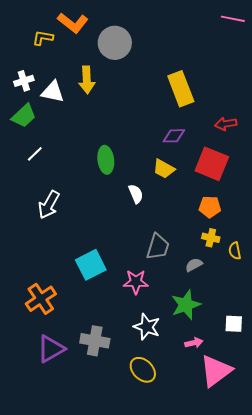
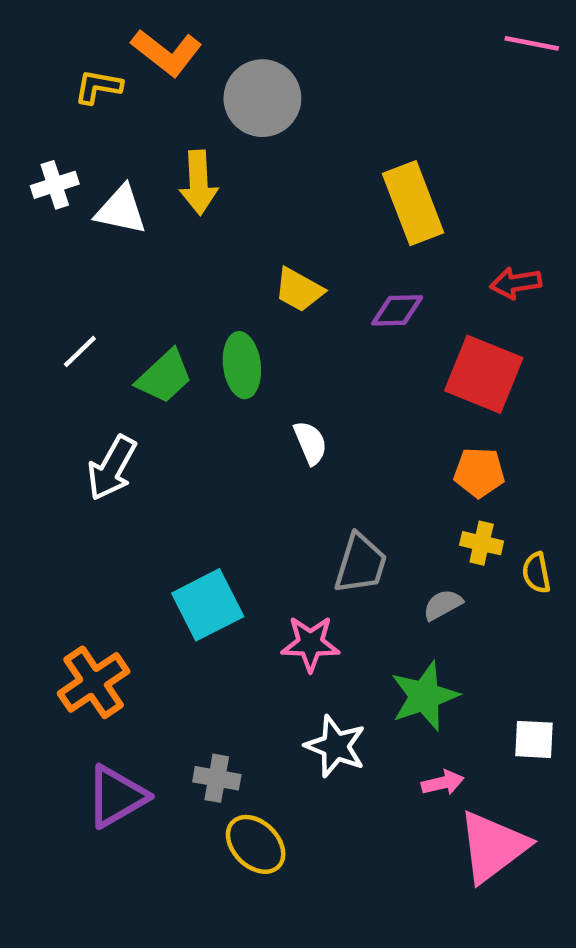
green trapezoid: (24, 116) -> (164, 377), moved
yellow trapezoid: (164, 169) -> (299, 290), moved
gray cross: (95, 341) -> (217, 778), size x0.7
yellow ellipse: (143, 370) -> (256, 844), moved

